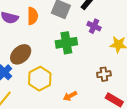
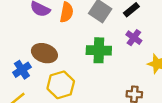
brown ellipse: (21, 54) -> (44, 53), turned 50

